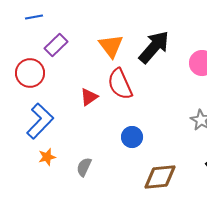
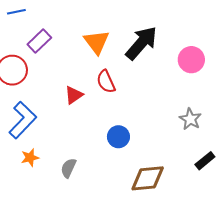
red semicircle: (120, 84) -> (106, 82), size x0.7

